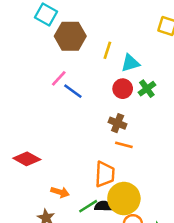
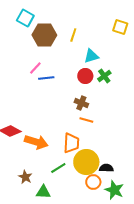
yellow line: (107, 50) -> (73, 35), moved
blue line: (73, 91) -> (46, 78), turned -42
orange arrow: (60, 192) -> (36, 142), moved, size x1.6
black semicircle: (103, 206) -> (106, 168), moved

